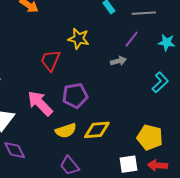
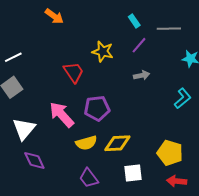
purple line: (132, 39) -> (139, 45), moved
red trapezoid: (50, 60) -> (74, 72), turned 120
white square: (129, 164) -> (133, 173), moved

